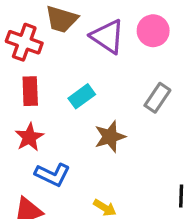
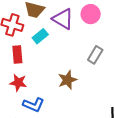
cyan rectangle: (82, 96) -> (40, 36), moved
red star: (29, 137) -> (18, 83), turned -30

